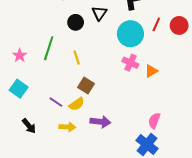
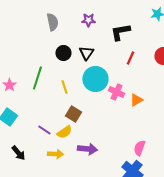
black triangle: (99, 13) -> (86, 53), moved
red line: (156, 24) -> (130, 58), moved
cyan circle: (130, 34) -> (95, 79), moved

